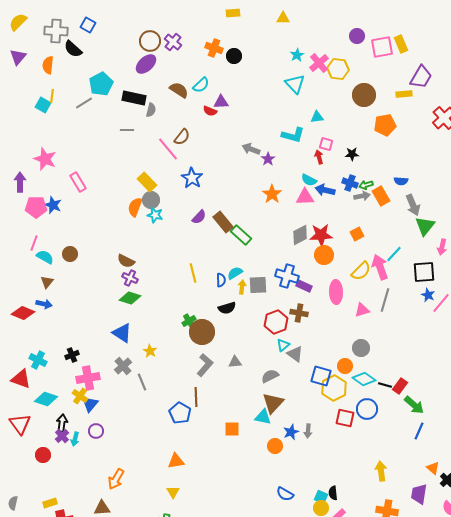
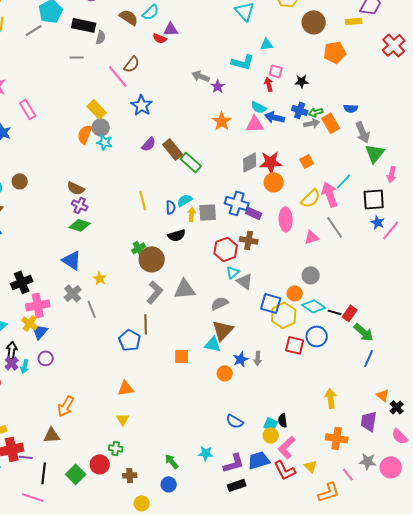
gray line: (385, 300) -> (335, 227), turned -50
black cross: (72, 355) -> (22, 282), size x1.5
gray triangle: (235, 362) -> (185, 289), size x1.6

